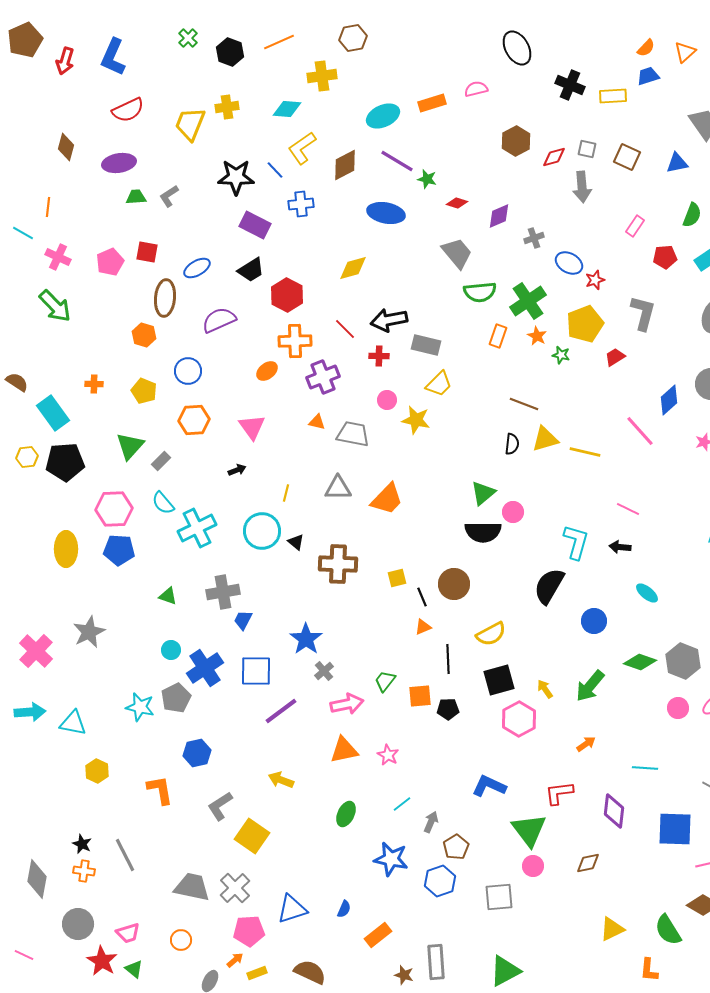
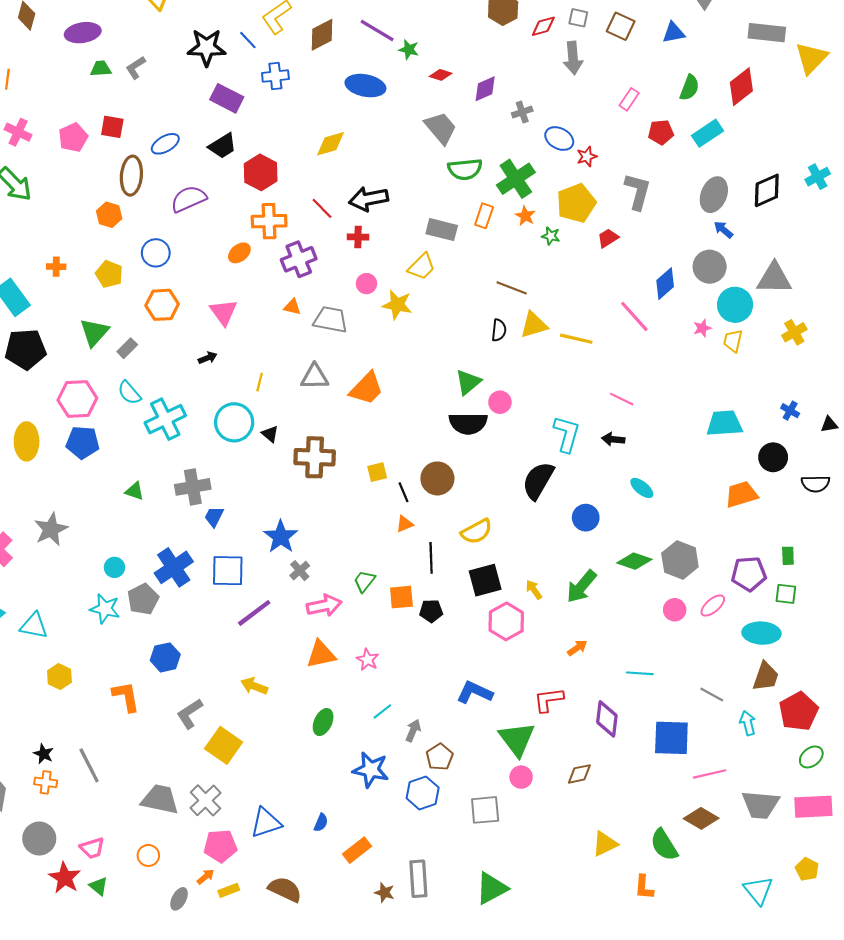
gray rectangle: (426, 345) -> (442, 230), moved
cyan circle: (171, 650) -> (114, 567), moved

